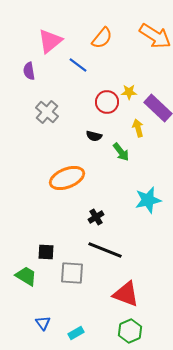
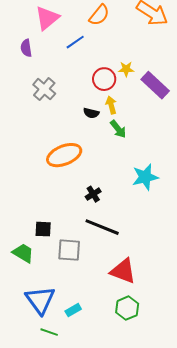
blue line: (78, 65) -> (75, 42), turned -72
yellow arrow: (138, 128) -> (111, 105), moved
blue triangle: (43, 323) -> (40, 300), size x2.0

